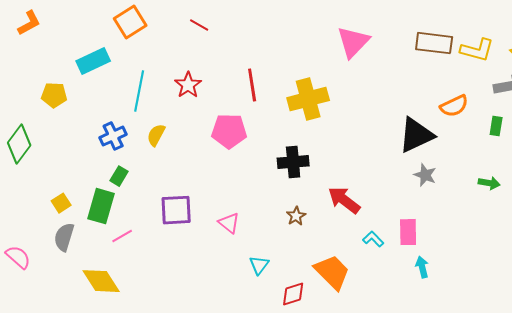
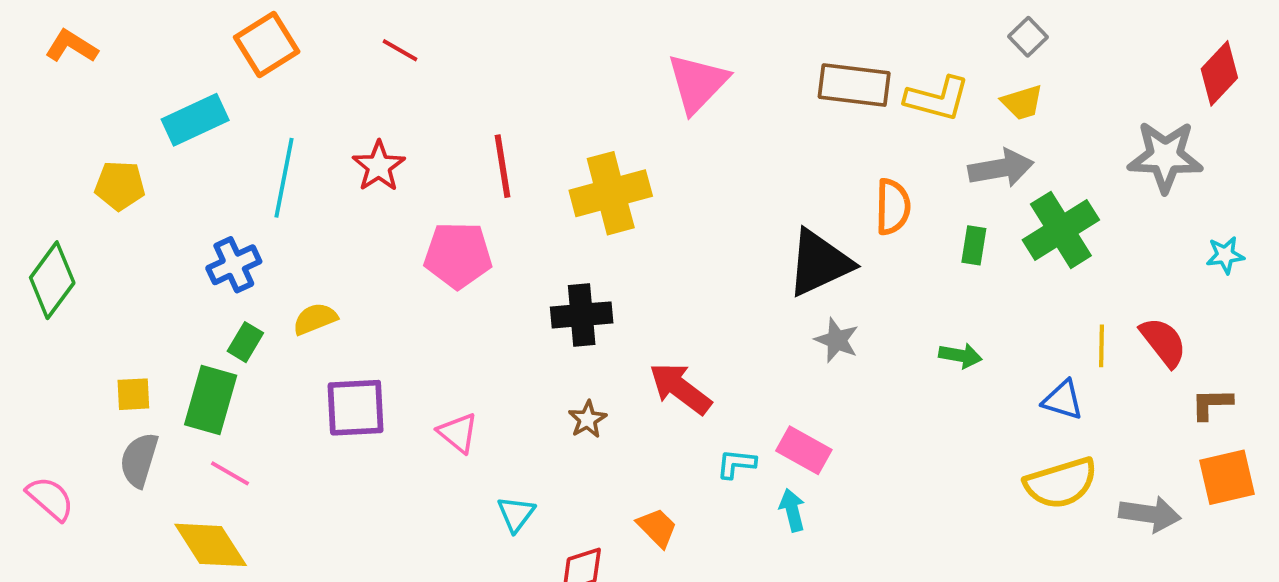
orange L-shape: (29, 23) -> (71, 46), turned -120
orange semicircle: (454, 106) -> (893, 207), turned -64
yellow semicircle: (156, 135) -> (315, 319), moved, turned 40
yellow square: (61, 203) -> (133, 394), turned 30
pink rectangle: (408, 232) -> (804, 450), turned -60
pink line: (122, 236) -> (230, 473), moved, turned 60
cyan L-shape: (373, 239) -> (736, 464), turned -40
cyan arrow: (422, 267) -> (792, 510), moved
orange trapezoid: (332, 272) -> (657, 528), size x0.6

